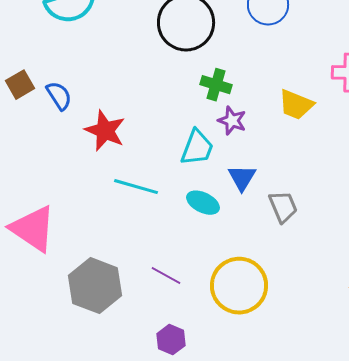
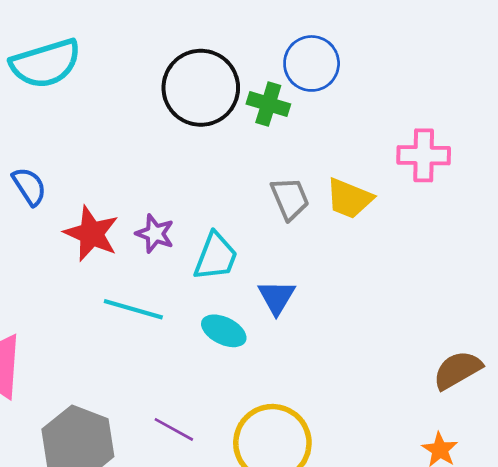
green cross: (216, 85) -> (268, 104), moved
purple star: (232, 121) -> (155, 234), moved
gray trapezoid: (283, 207) -> (290, 199), moved

